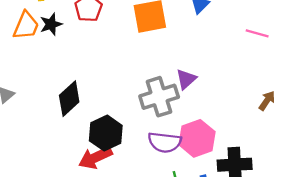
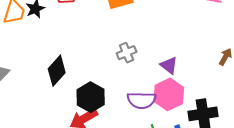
purple triangle: (186, 79) -> (169, 65), moved, turned -36
gray cross: (159, 97) -> (127, 53), moved, size x0.6

